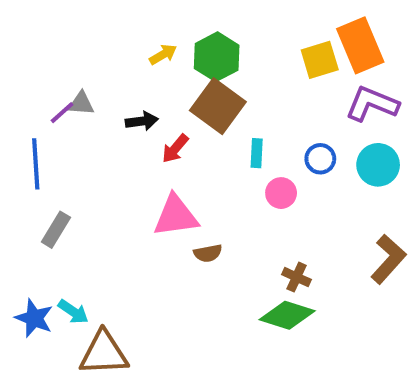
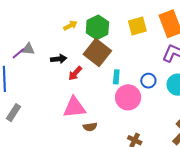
yellow square: (320, 60) -> (137, 26), moved
pink circle: (281, 193) -> (128, 97), size x1.6

